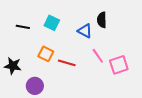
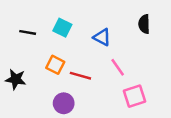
black semicircle: (102, 20) -> (144, 24), moved
pink square: (119, 65) -> (135, 96), moved
purple circle: (35, 86) -> (64, 103), moved

